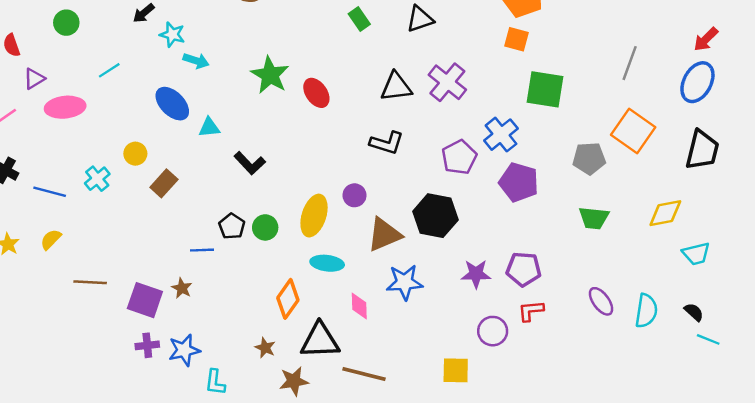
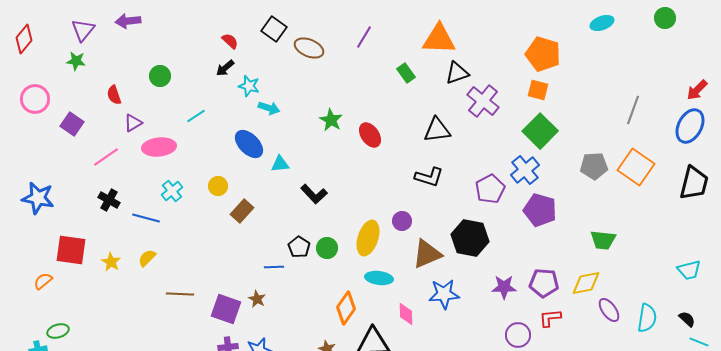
green star: (270, 75) -> (331, 120), size x0.7
purple cross: (447, 82) -> (483, 101), moved
green square: (545, 89) -> (540, 131), moved, turned 36
gray pentagon: (589, 158) -> (594, 166), moved
cyan cross: (97, 179) -> (172, 191), moved
yellow diamond: (665, 213) -> (586, 283), moved

